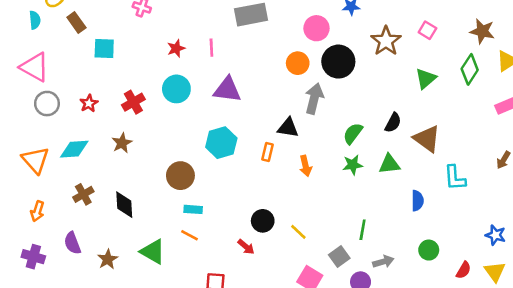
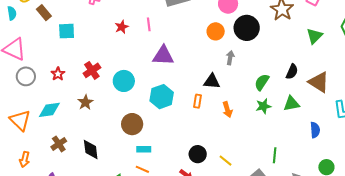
cyan circle: (176, 89) -> (124, 81), moved
gray arrow: (314, 99) -> (230, 58), size x0.6

